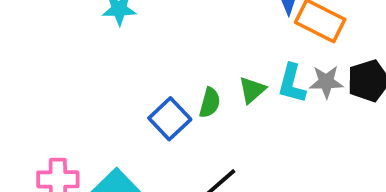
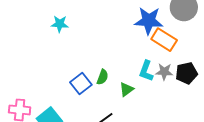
green triangle: (252, 90) -> (126, 89), moved

